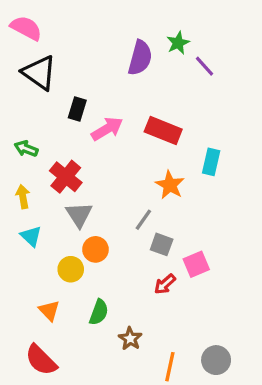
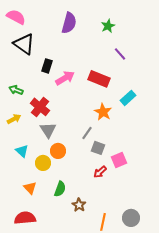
purple semicircle: (140, 58) -> (69, 23), moved
purple line: (205, 66) -> (120, 54), moved
cyan rectangle: (211, 162) -> (128, 98), turned 35
yellow arrow: (23, 197) -> (14, 119), turned 72
cyan triangle: (31, 236) -> (22, 151), moved
red semicircle: (41, 360) -> (25, 218), turned 130

